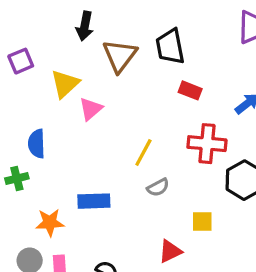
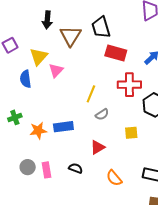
red rectangle: (190, 90) -> (116, 53), size x1.5
blue semicircle: (37, 144) -> (26, 79), moved
orange star: (50, 223) -> (38, 131), moved
red triangle: (170, 251) -> (98, 147), moved

